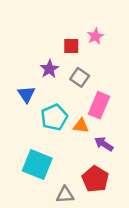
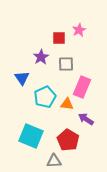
gray square: (80, 77) -> (66, 64), turned -35
red pentagon: (95, 179) -> (68, 140), moved

